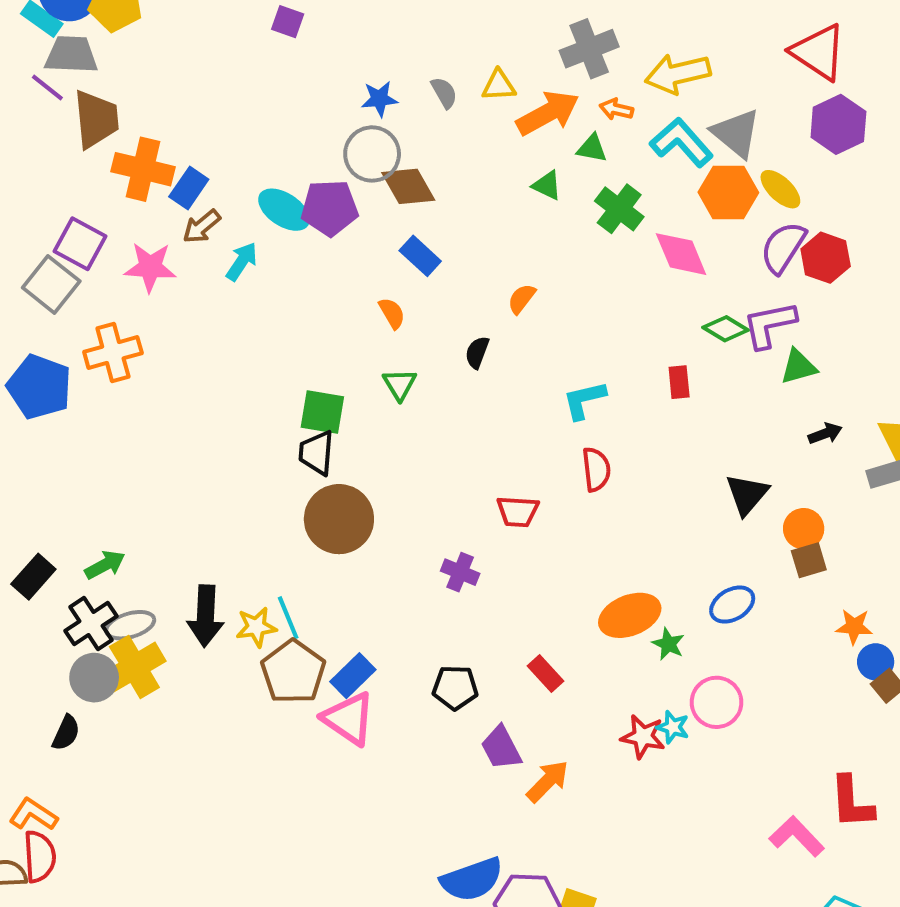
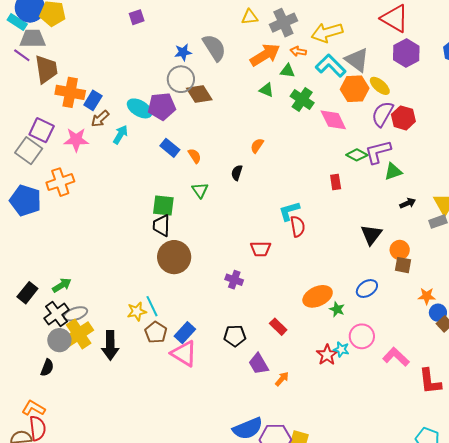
purple square: (288, 22) -> (137, 17), turned -35
yellow triangle: (499, 85) -> (250, 17), moved
gray semicircle: (444, 93) -> (214, 48), size x1.8
blue rectangle: (420, 256) -> (170, 148), moved
cyan L-shape: (584, 400) -> (289, 211), moved
brown square: (809, 560) -> (403, 265), turned 30
black arrow: (206, 616) -> (110, 345), moved
brown pentagon: (293, 672) -> (156, 332), size x0.7
red star: (643, 737) -> (327, 355), turned 30
orange arrow: (548, 781) -> (282, 379), size x0.7
pink L-shape: (797, 836) -> (396, 357), moved

